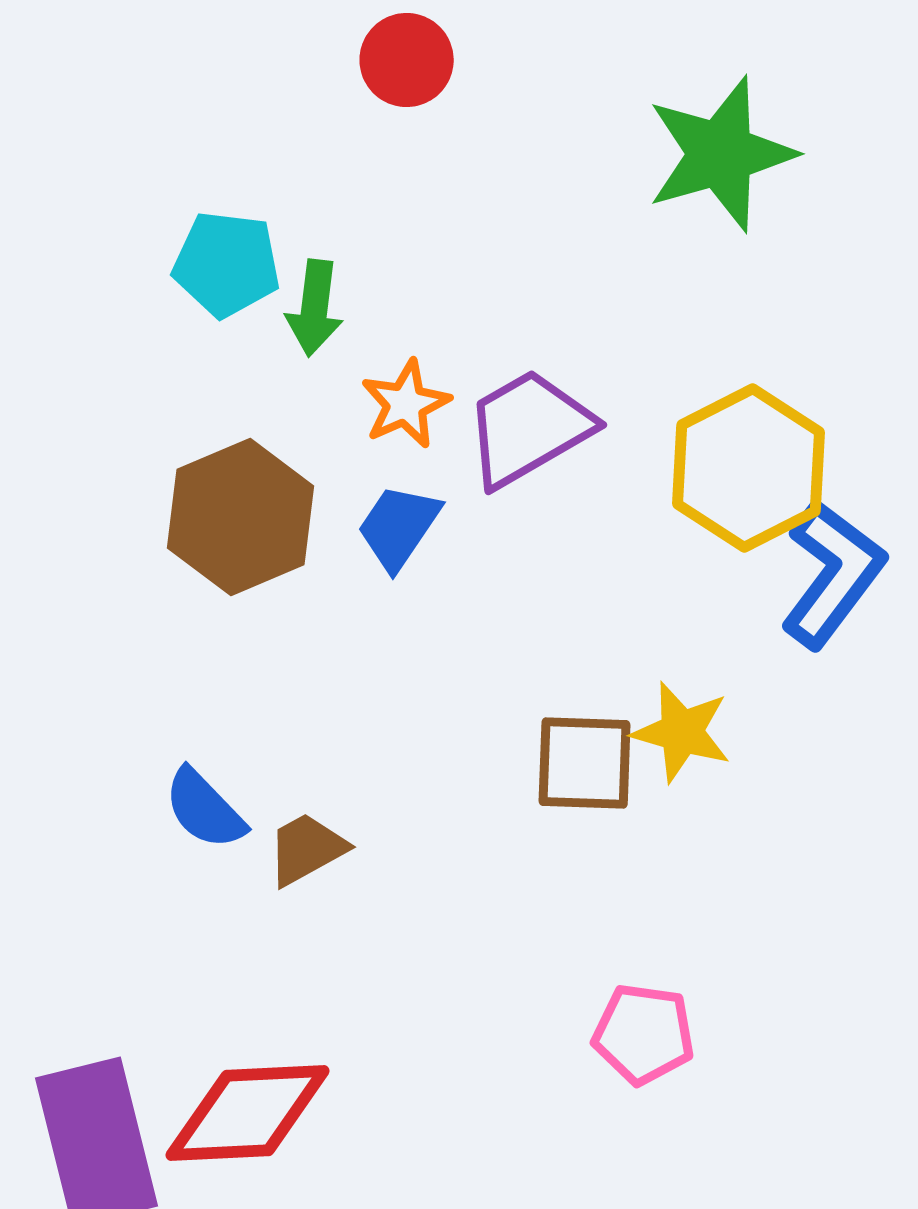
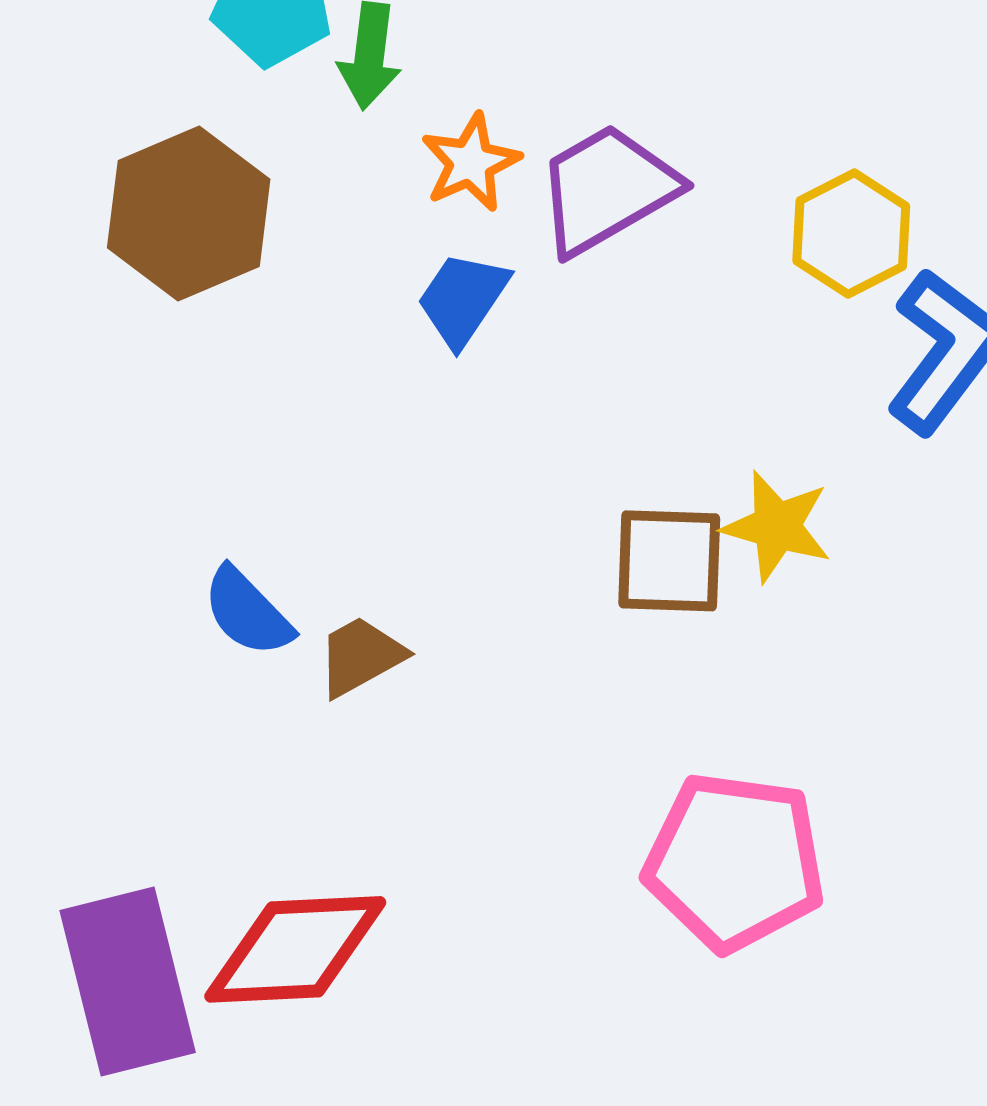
yellow hexagon: (749, 468) -> (851, 233), size x0.7
brown hexagon: (241, 517) -> (189, 214), moved
pink pentagon: (644, 1034) -> (735, 862), size x1.6

